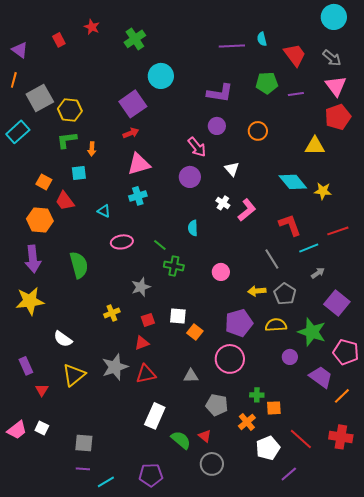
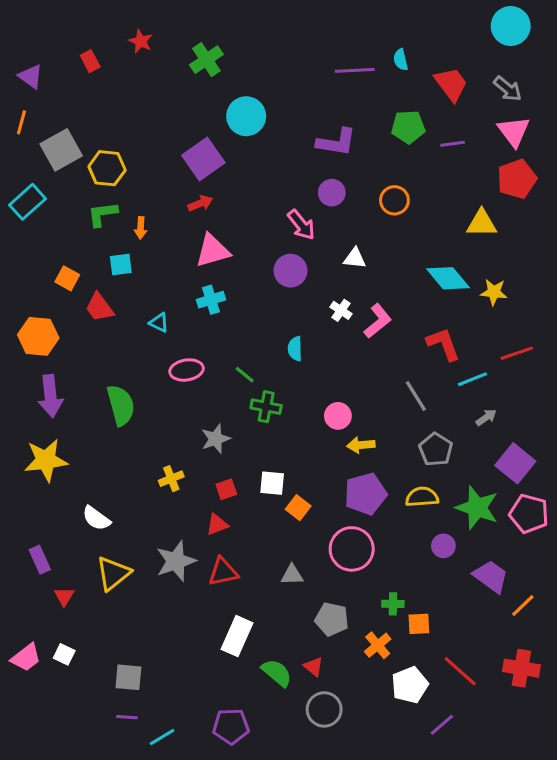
white triangle: (232, 169) -> (355, 258), turned -42
orange hexagon: (40, 220) -> (38, 336), moved
yellow arrow: (257, 291) -> (361, 445), moved
pink pentagon: (346, 352) -> (529, 514), moved

